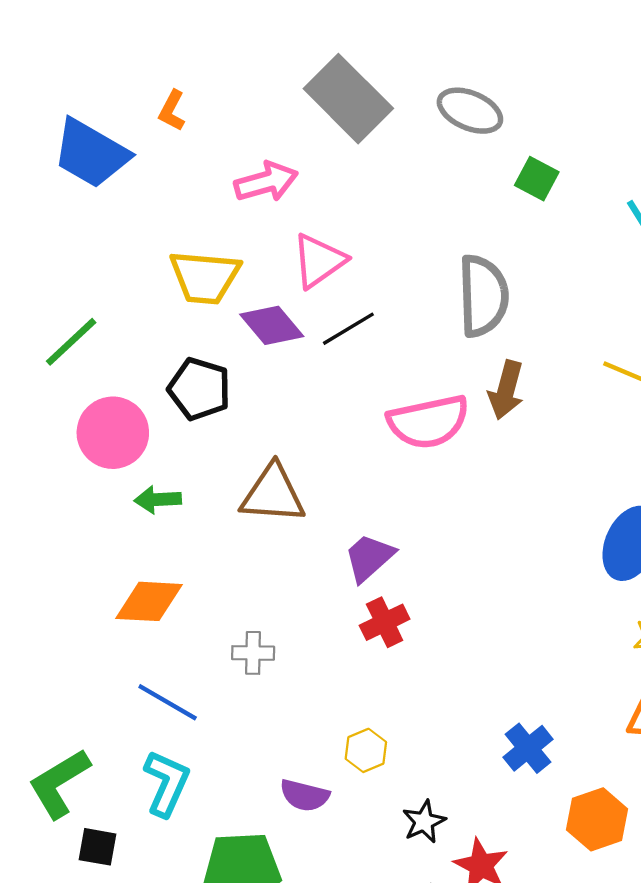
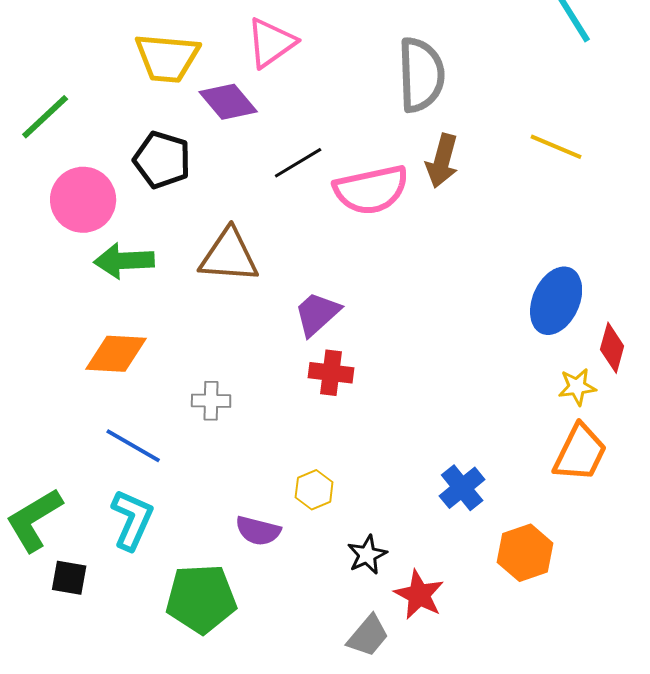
black line: (348, 329) -> (298, 163), moved
green arrow: (158, 500) -> (124, 261), size x1.4
red cross: (385, 622) -> (331, 373), turned 33

